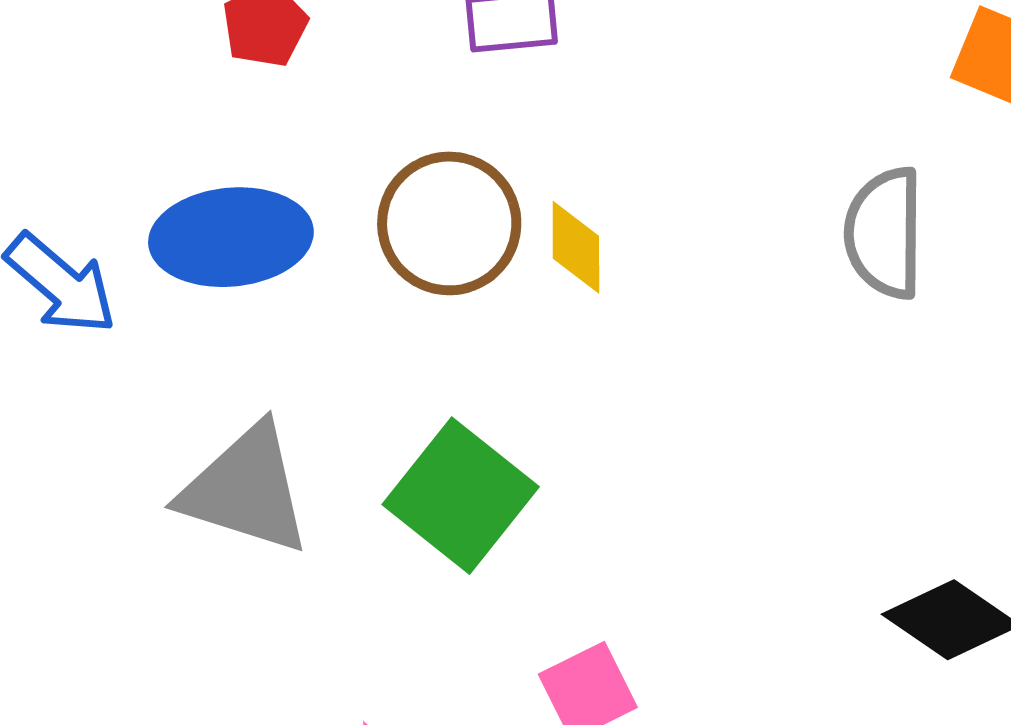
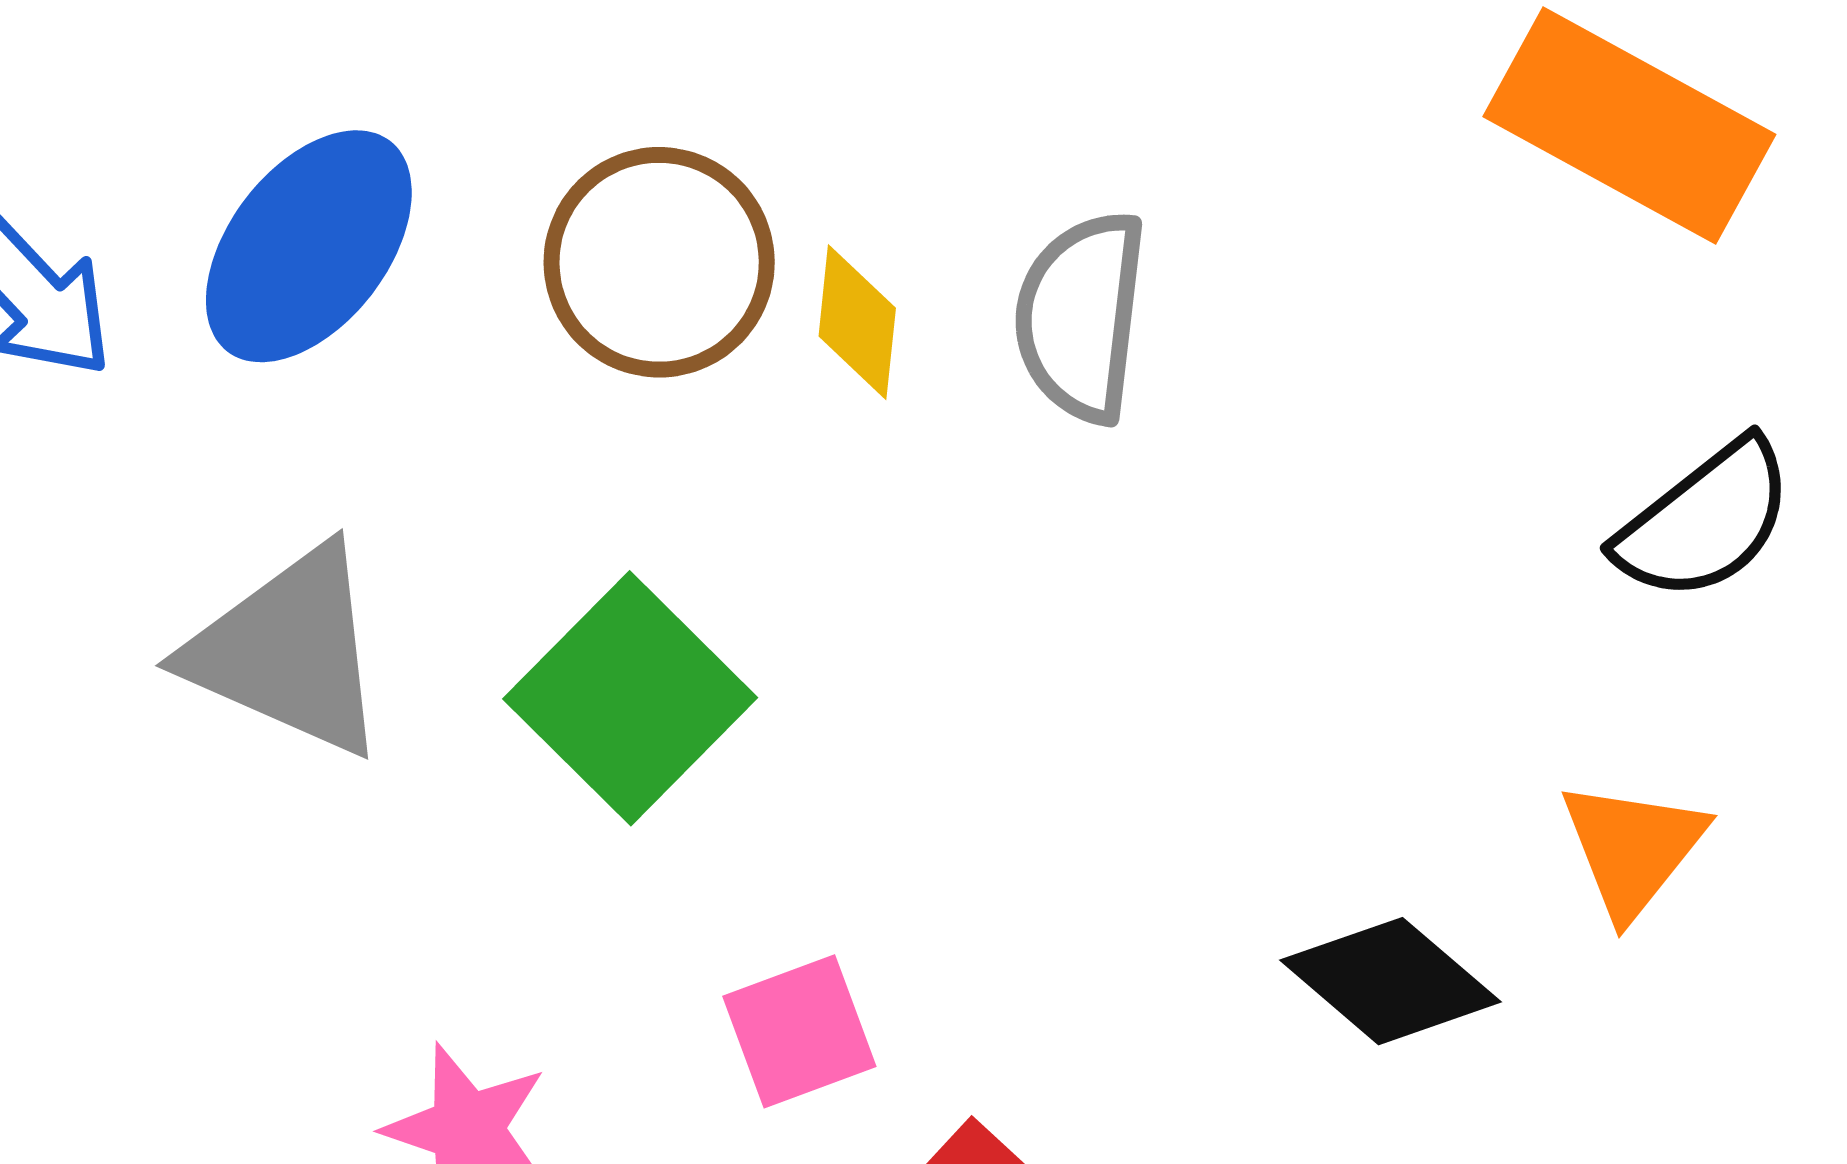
gray semicircle: (884, 233) -> (1081, 316), moved
blue ellipse: (231, 237) -> (309, 246), turned -53

